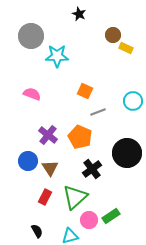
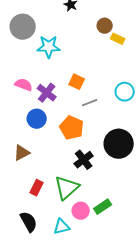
purple cross: (48, 135) -> (47, 93), moved
blue circle: (28, 161) -> (37, 119), moved
brown triangle: (50, 168) -> (22, 153), moved, turned 36
black semicircle: (37, 231) -> (29, 222), size x1.5

